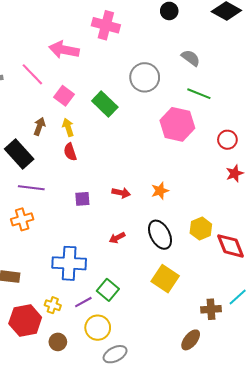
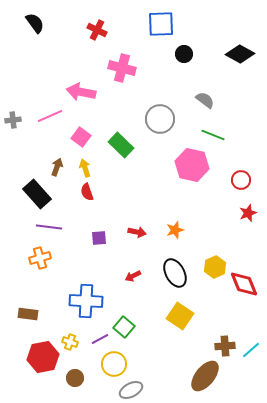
pink line: (32, 74) -> (50, 116), turned -70
cyan line: (238, 297) -> (251, 350), moved
brown ellipse: (191, 340) -> (205, 376), size x1.5

